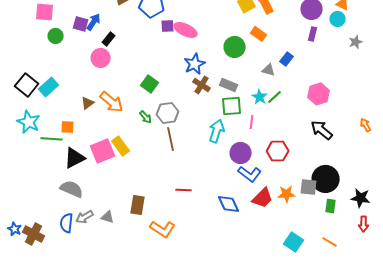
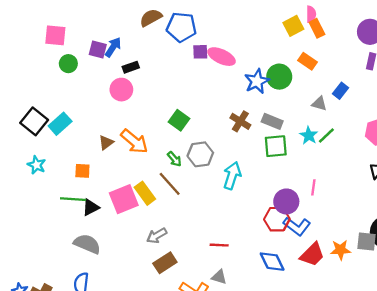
black rectangle: (109, 39) -> (131, 67), turned 32
blue star: (195, 64) -> (257, 81), moved
cyan star: (29, 122) -> (37, 165), size x0.7
pink line: (252, 122) -> (313, 187), moved
cyan arrow: (217, 131) -> (232, 176), moved
green line: (52, 139) -> (73, 199), moved
brown line: (171, 139) -> (170, 184), moved, turned -30
red hexagon: (278, 151) -> (277, 219), moved
black triangle: (75, 158) -> (91, 207), size x0.7
brown rectangle: (138, 205) -> (165, 263), turned 48
gray arrow: (85, 217) -> (157, 236), moved
gray triangle: (108, 217) -> (219, 277), moved

